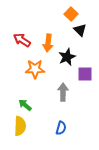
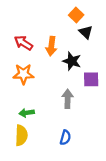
black star: (67, 57) -> (72, 61), turned -30
orange star: (35, 69) -> (23, 74), moved
green arrow: (25, 105) -> (27, 113), turned -48

